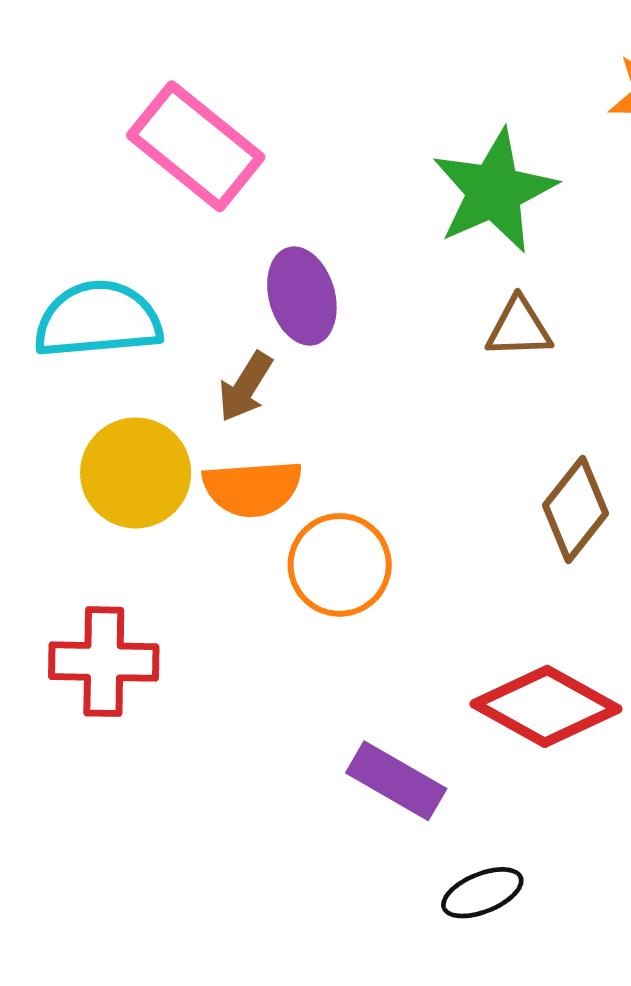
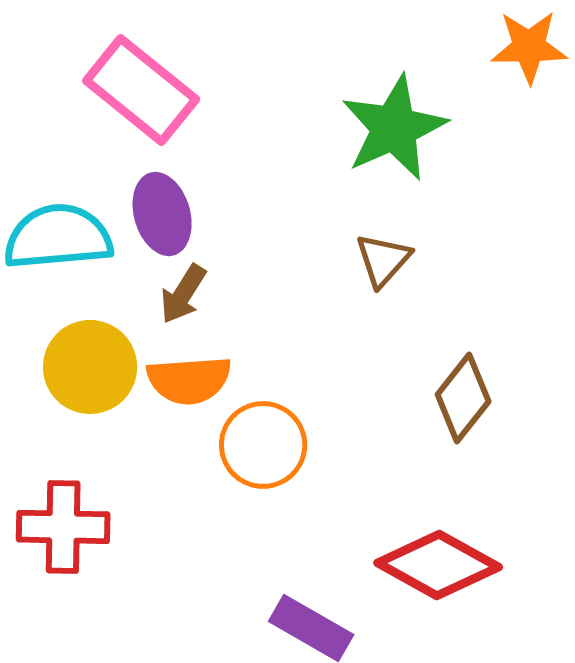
purple ellipse: (302, 296) -> (162, 214), moved
brown triangle: (519, 328) -> (383, 260), moved, turned -46

